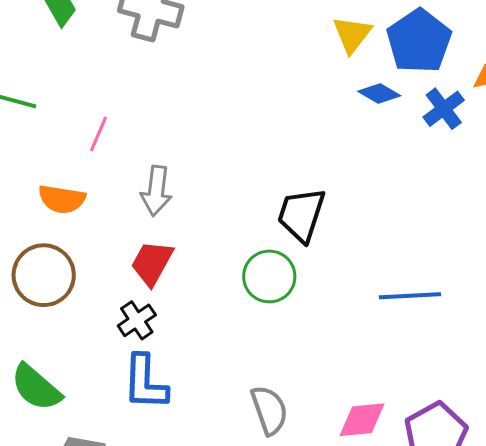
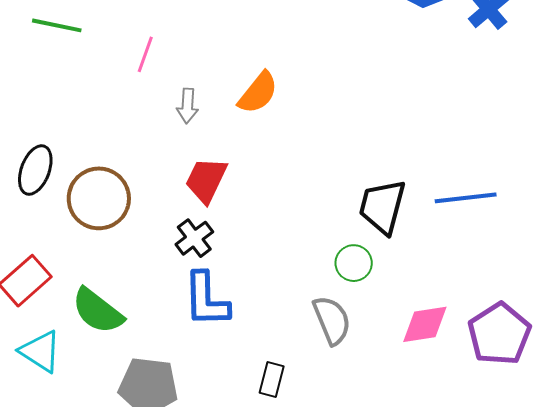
gray arrow: (156, 191) -> (187, 106), moved, size x0.7
orange semicircle: (62, 199) -> (258, 93), moved, turned -57
black trapezoid: (301, 215) -> (382, 207), moved
green circle: (269, 276) -> (354, 263), moved, size x0.7

